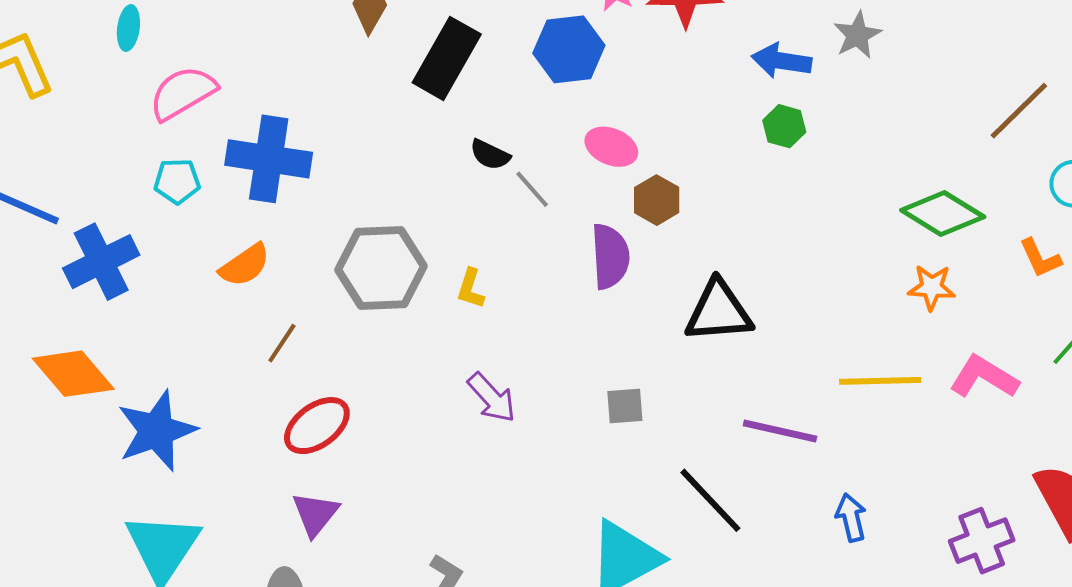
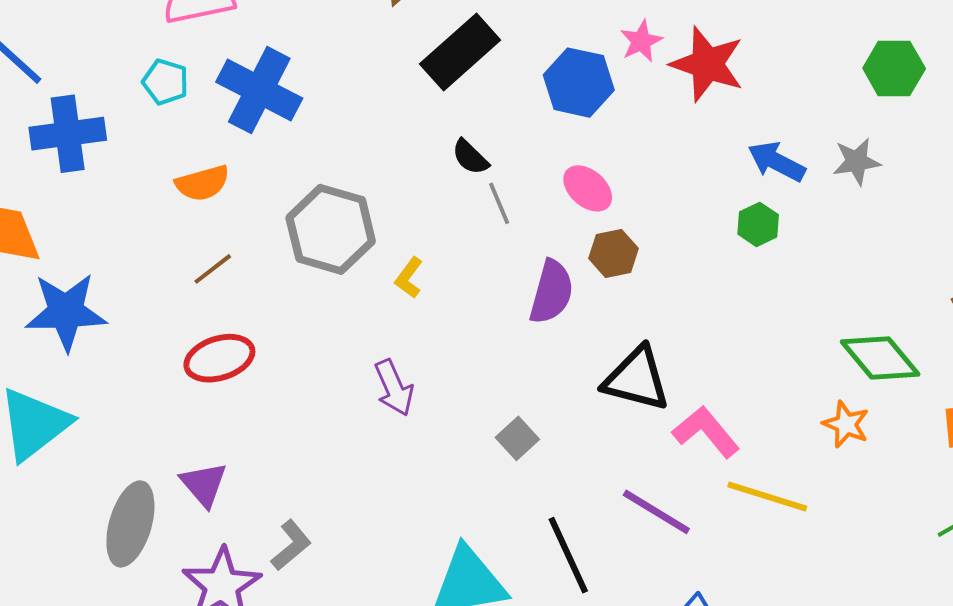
pink L-shape: (984, 377) -> (706, 432), moved
gray square: (625, 406) -> (517, 438), turned 33
purple triangle: (315, 514) -> (204, 484), moved, turned -38

